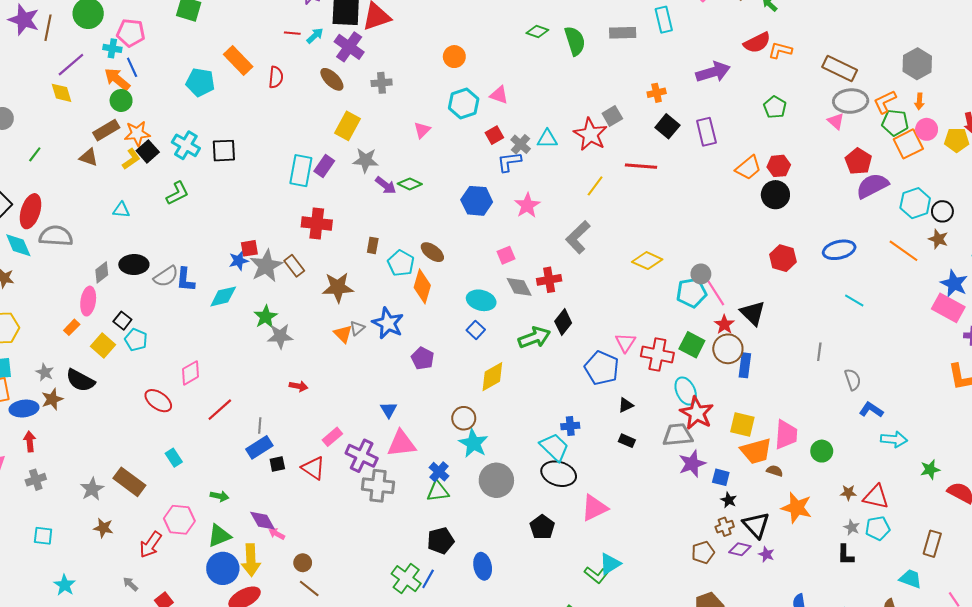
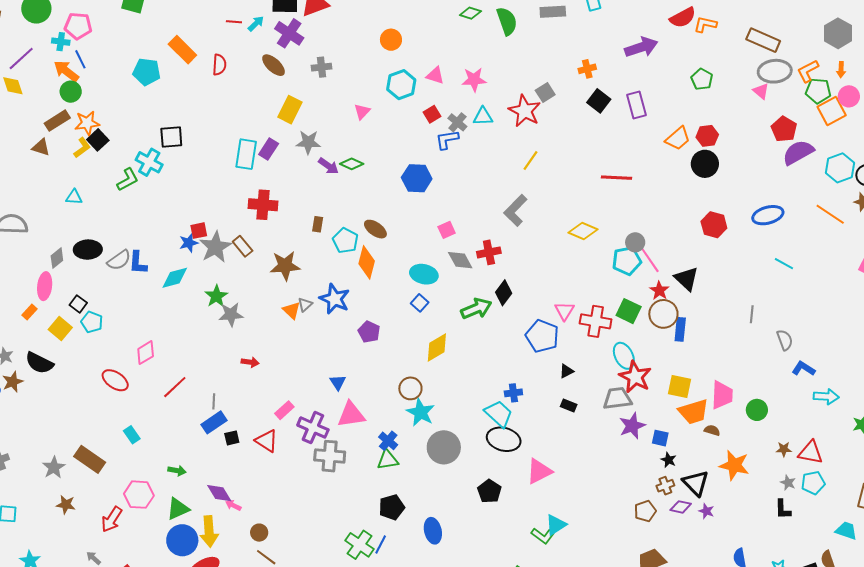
cyan cross: (186, 145) -> (149, 162), moved
red line: (641, 166) -> (616, 178), moved
pink star: (527, 205) -> (474, 80), moved, turned 30

